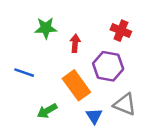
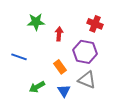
orange rectangle: (76, 85) -> (60, 67), size x0.6
gray triangle: (125, 104) -> (87, 80), moved
blue triangle: (94, 116) -> (64, 91), moved

